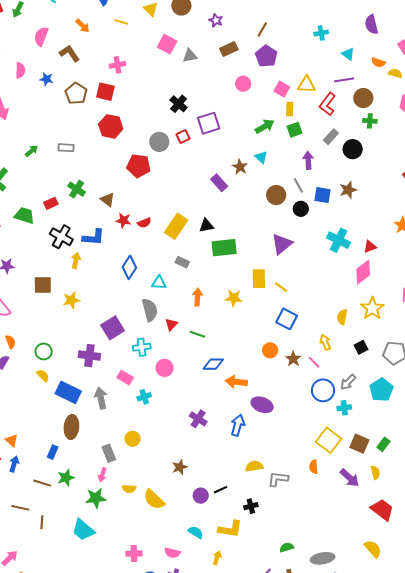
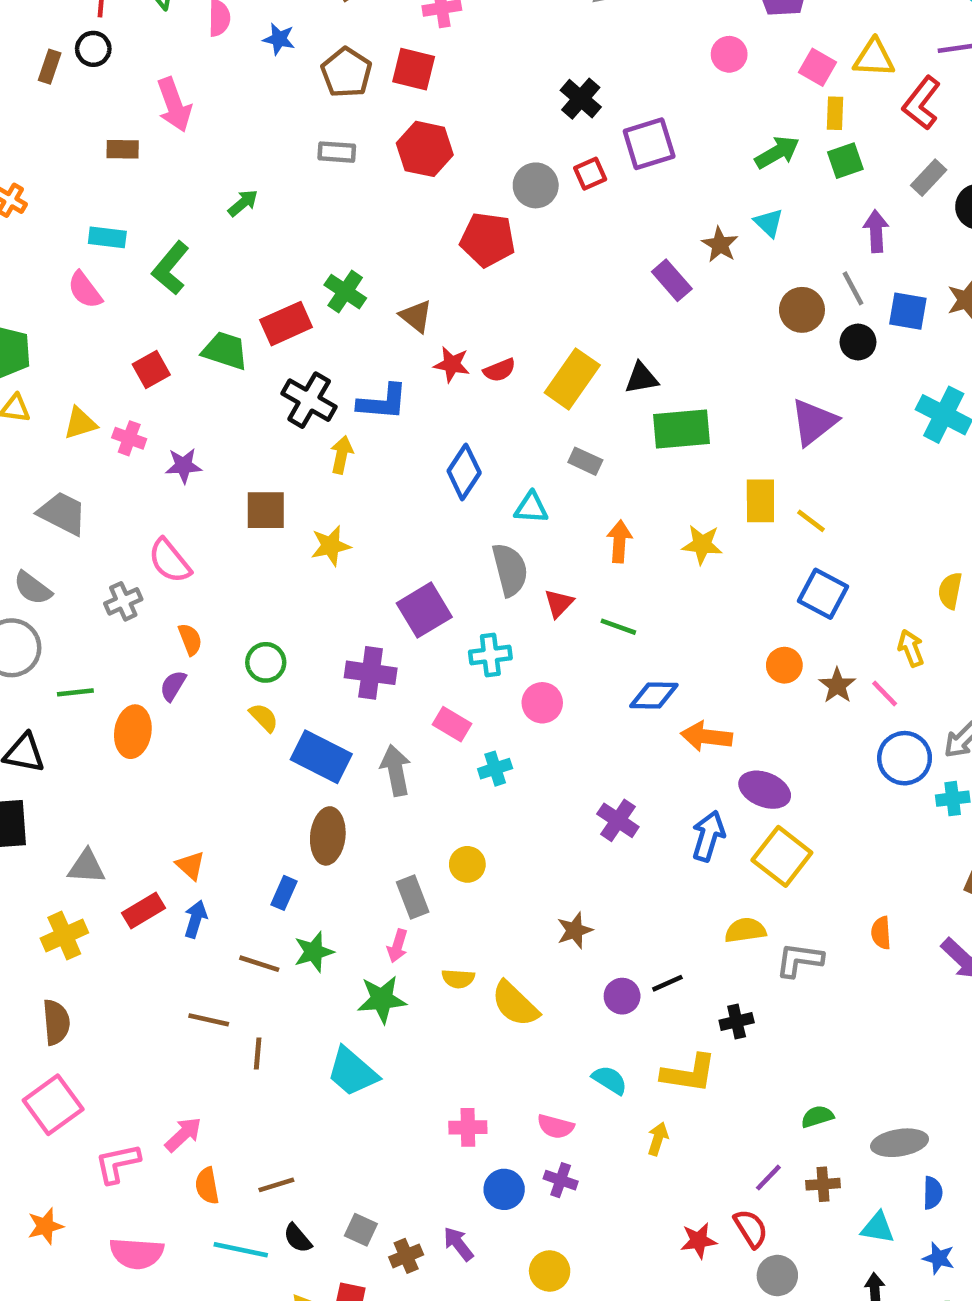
gray rectangle: (66, 148) -> (337, 152), moved
red rectangle: (51, 203) -> (286, 324), size x1.5
yellow square: (329, 440) -> (782, 856), moved

